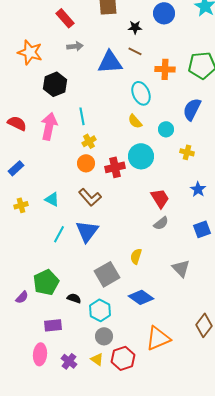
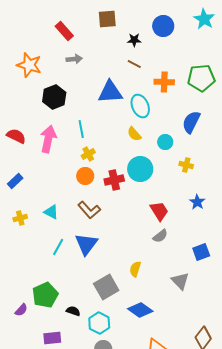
blue triangle: (110, 62) -> (110, 92), moved
blue square: (202, 229) -> (201, 252), moved

